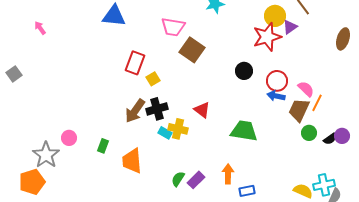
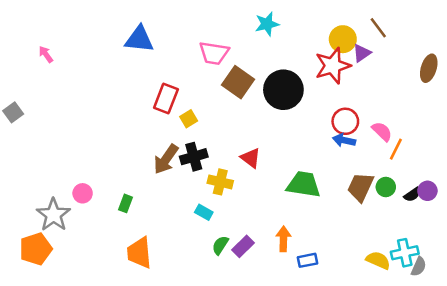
black circle: (244, 71) -> (283, 90), moved, size x1.8
brown trapezoid: (299, 110) -> (361, 187), moved
cyan rectangle: (165, 133) -> (204, 212), moved
orange trapezoid: (132, 161) -> (139, 253), moved

